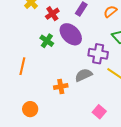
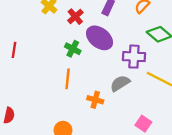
orange line: (22, 66) -> (68, 79), moved
orange cross: (61, 86) -> (95, 100), turned 32

